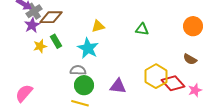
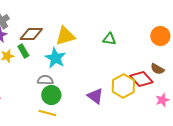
brown diamond: (51, 17) -> (31, 34), moved
yellow triangle: (98, 26) -> (65, 36), size x1.5
red diamond: (173, 83) -> (141, 79), moved
purple triangle: (118, 86) -> (95, 96), moved, turned 30

